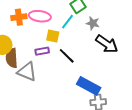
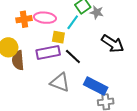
gray star: (93, 23) -> (97, 12), moved
purple rectangle: (42, 51) -> (48, 53), size x1.6
gray triangle: (27, 72) -> (60, 82), moved

